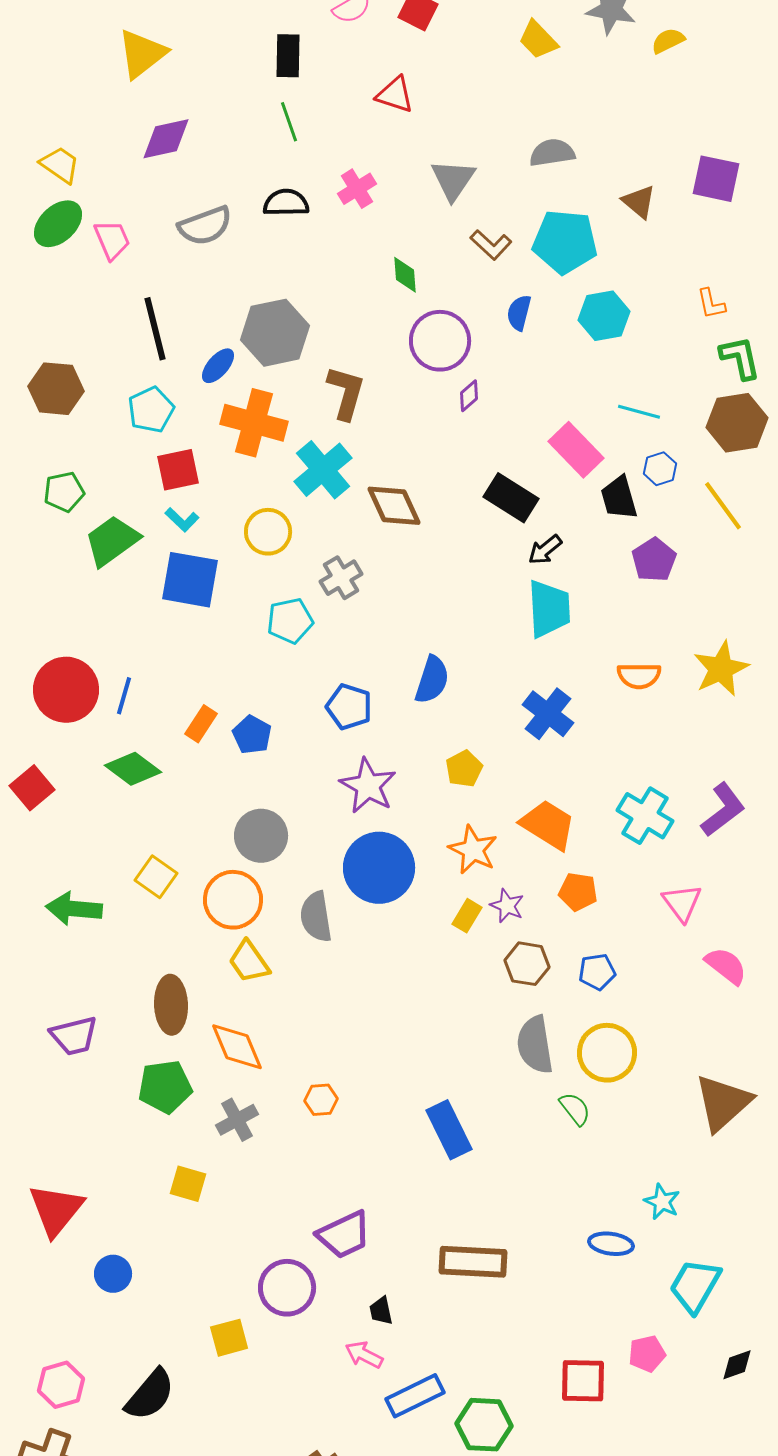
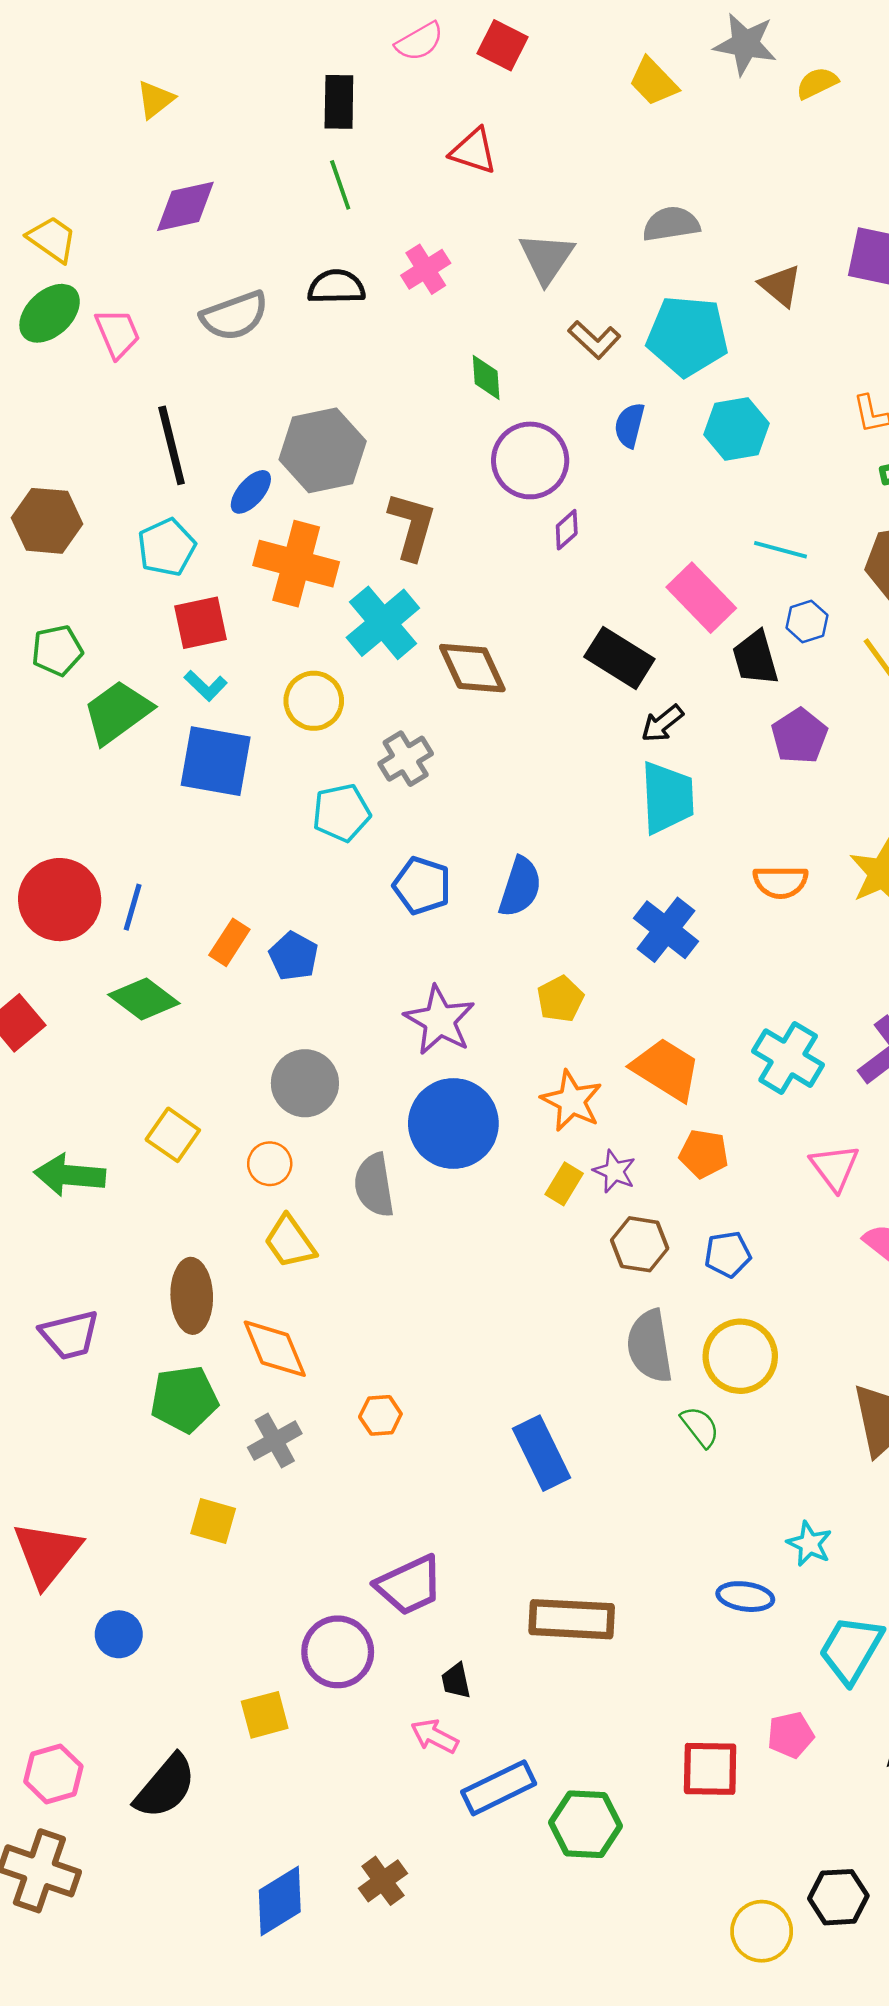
yellow triangle: (142, 54) -> (155, 99), size x0.6
blue pentagon: (349, 707) -> (422, 886), moved
orange circle: (233, 900) -> (270, 1164), size x0.6

